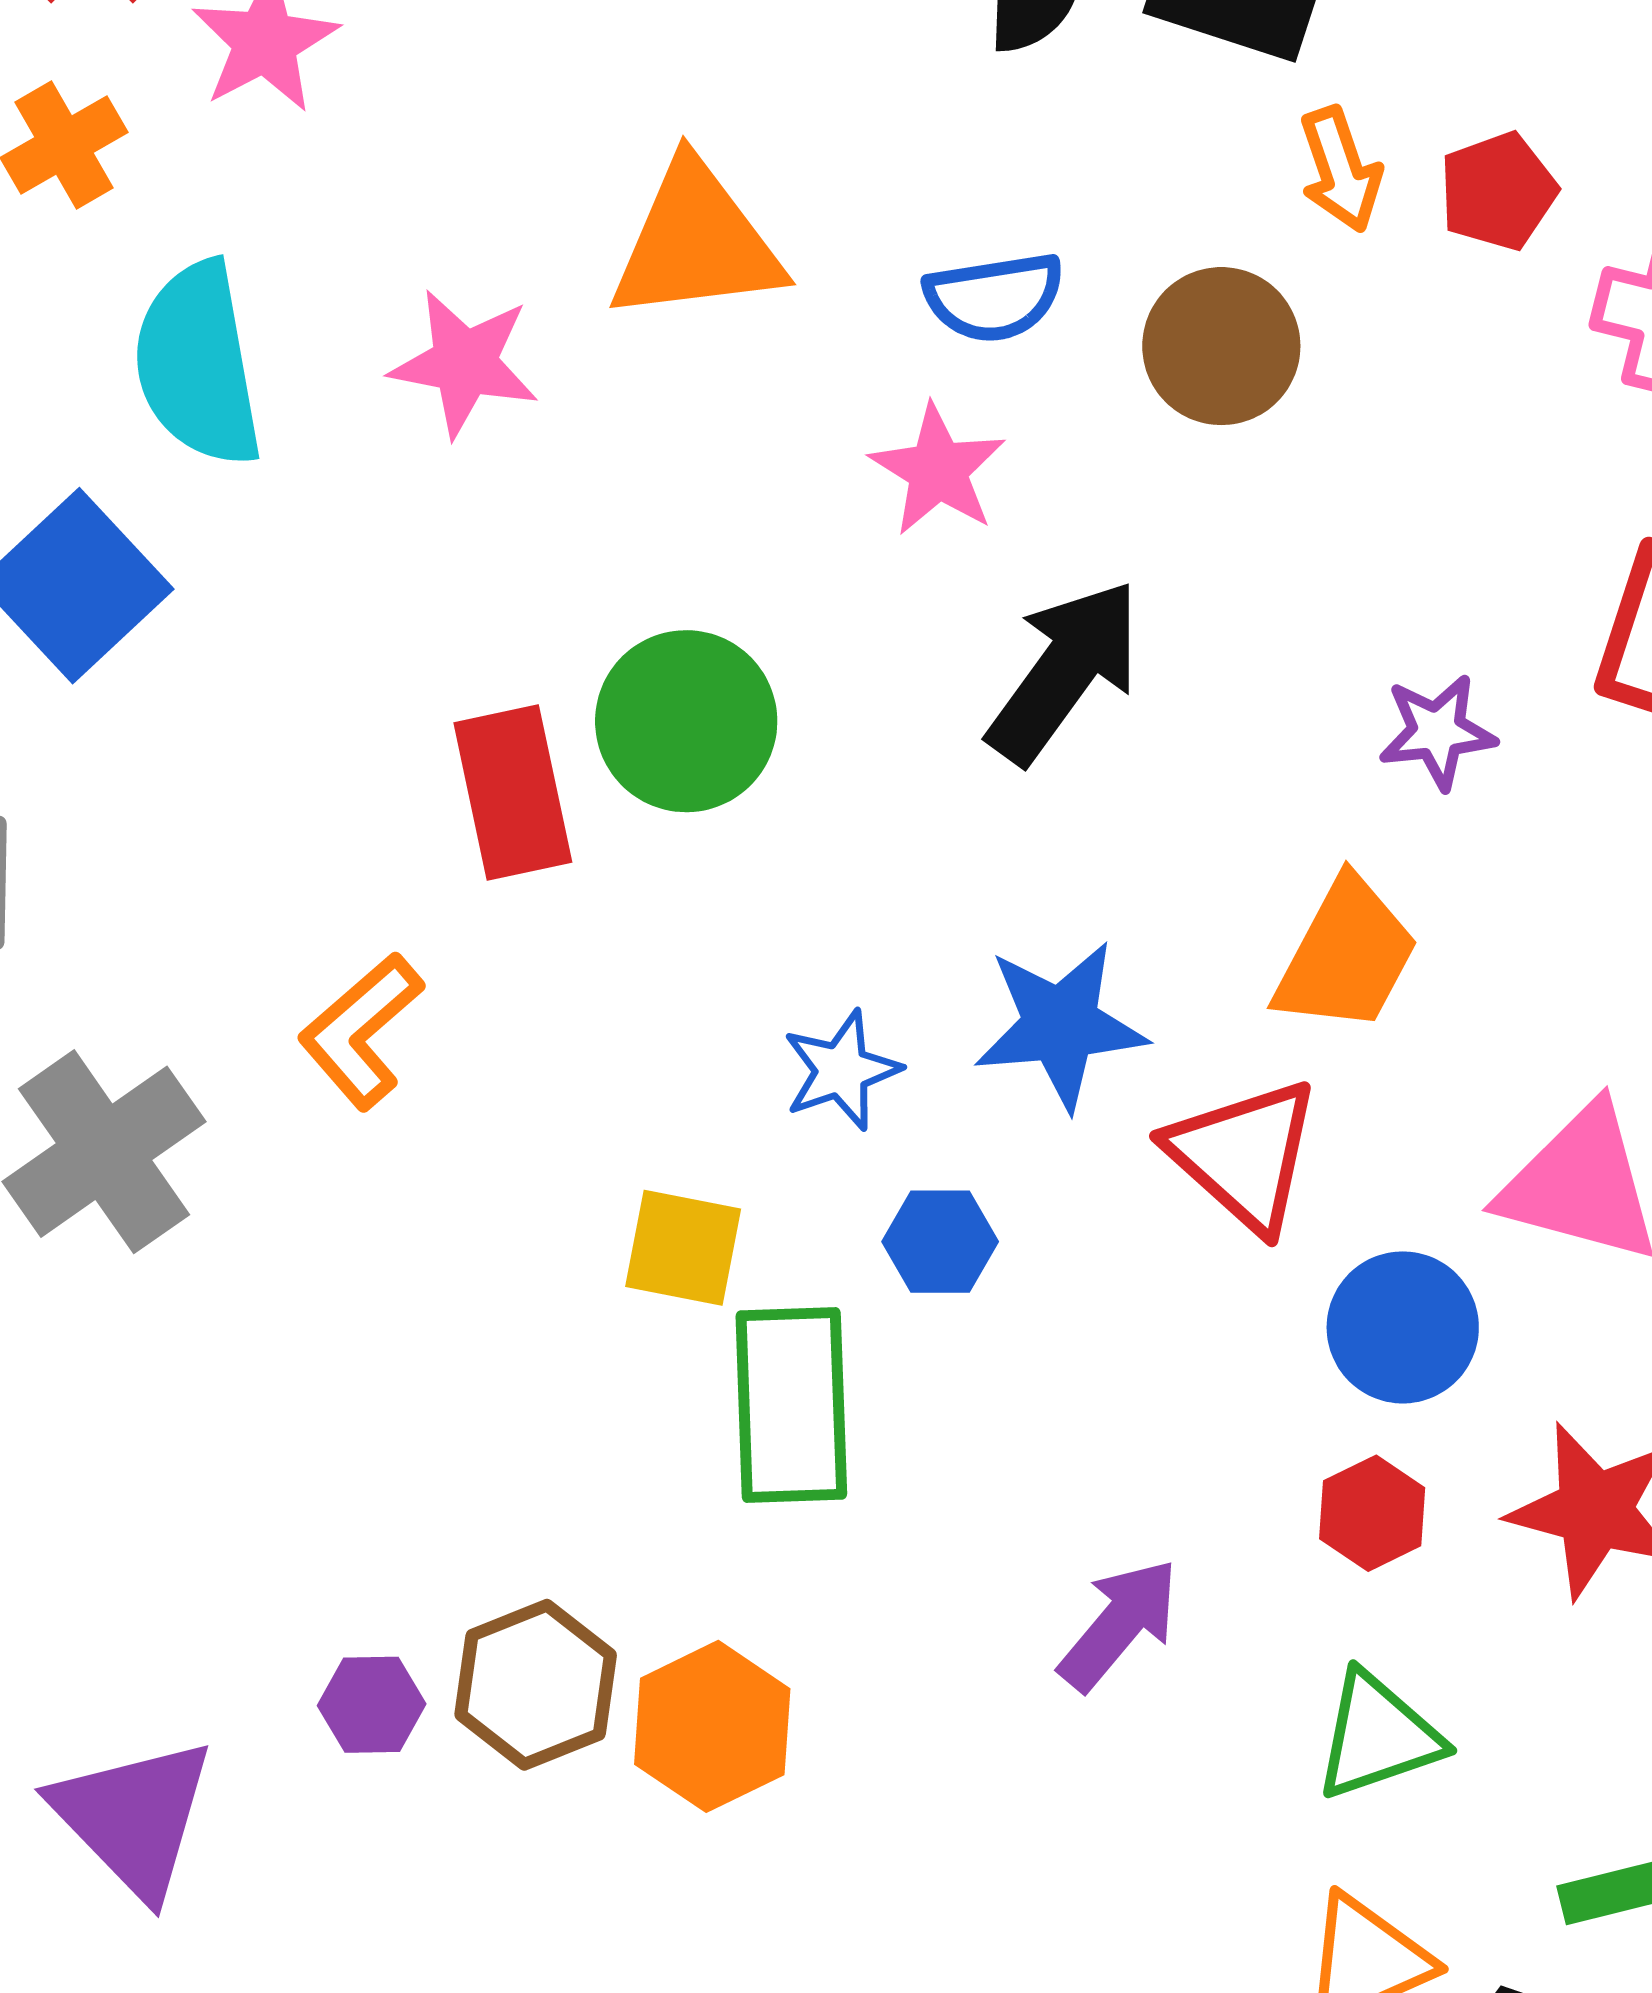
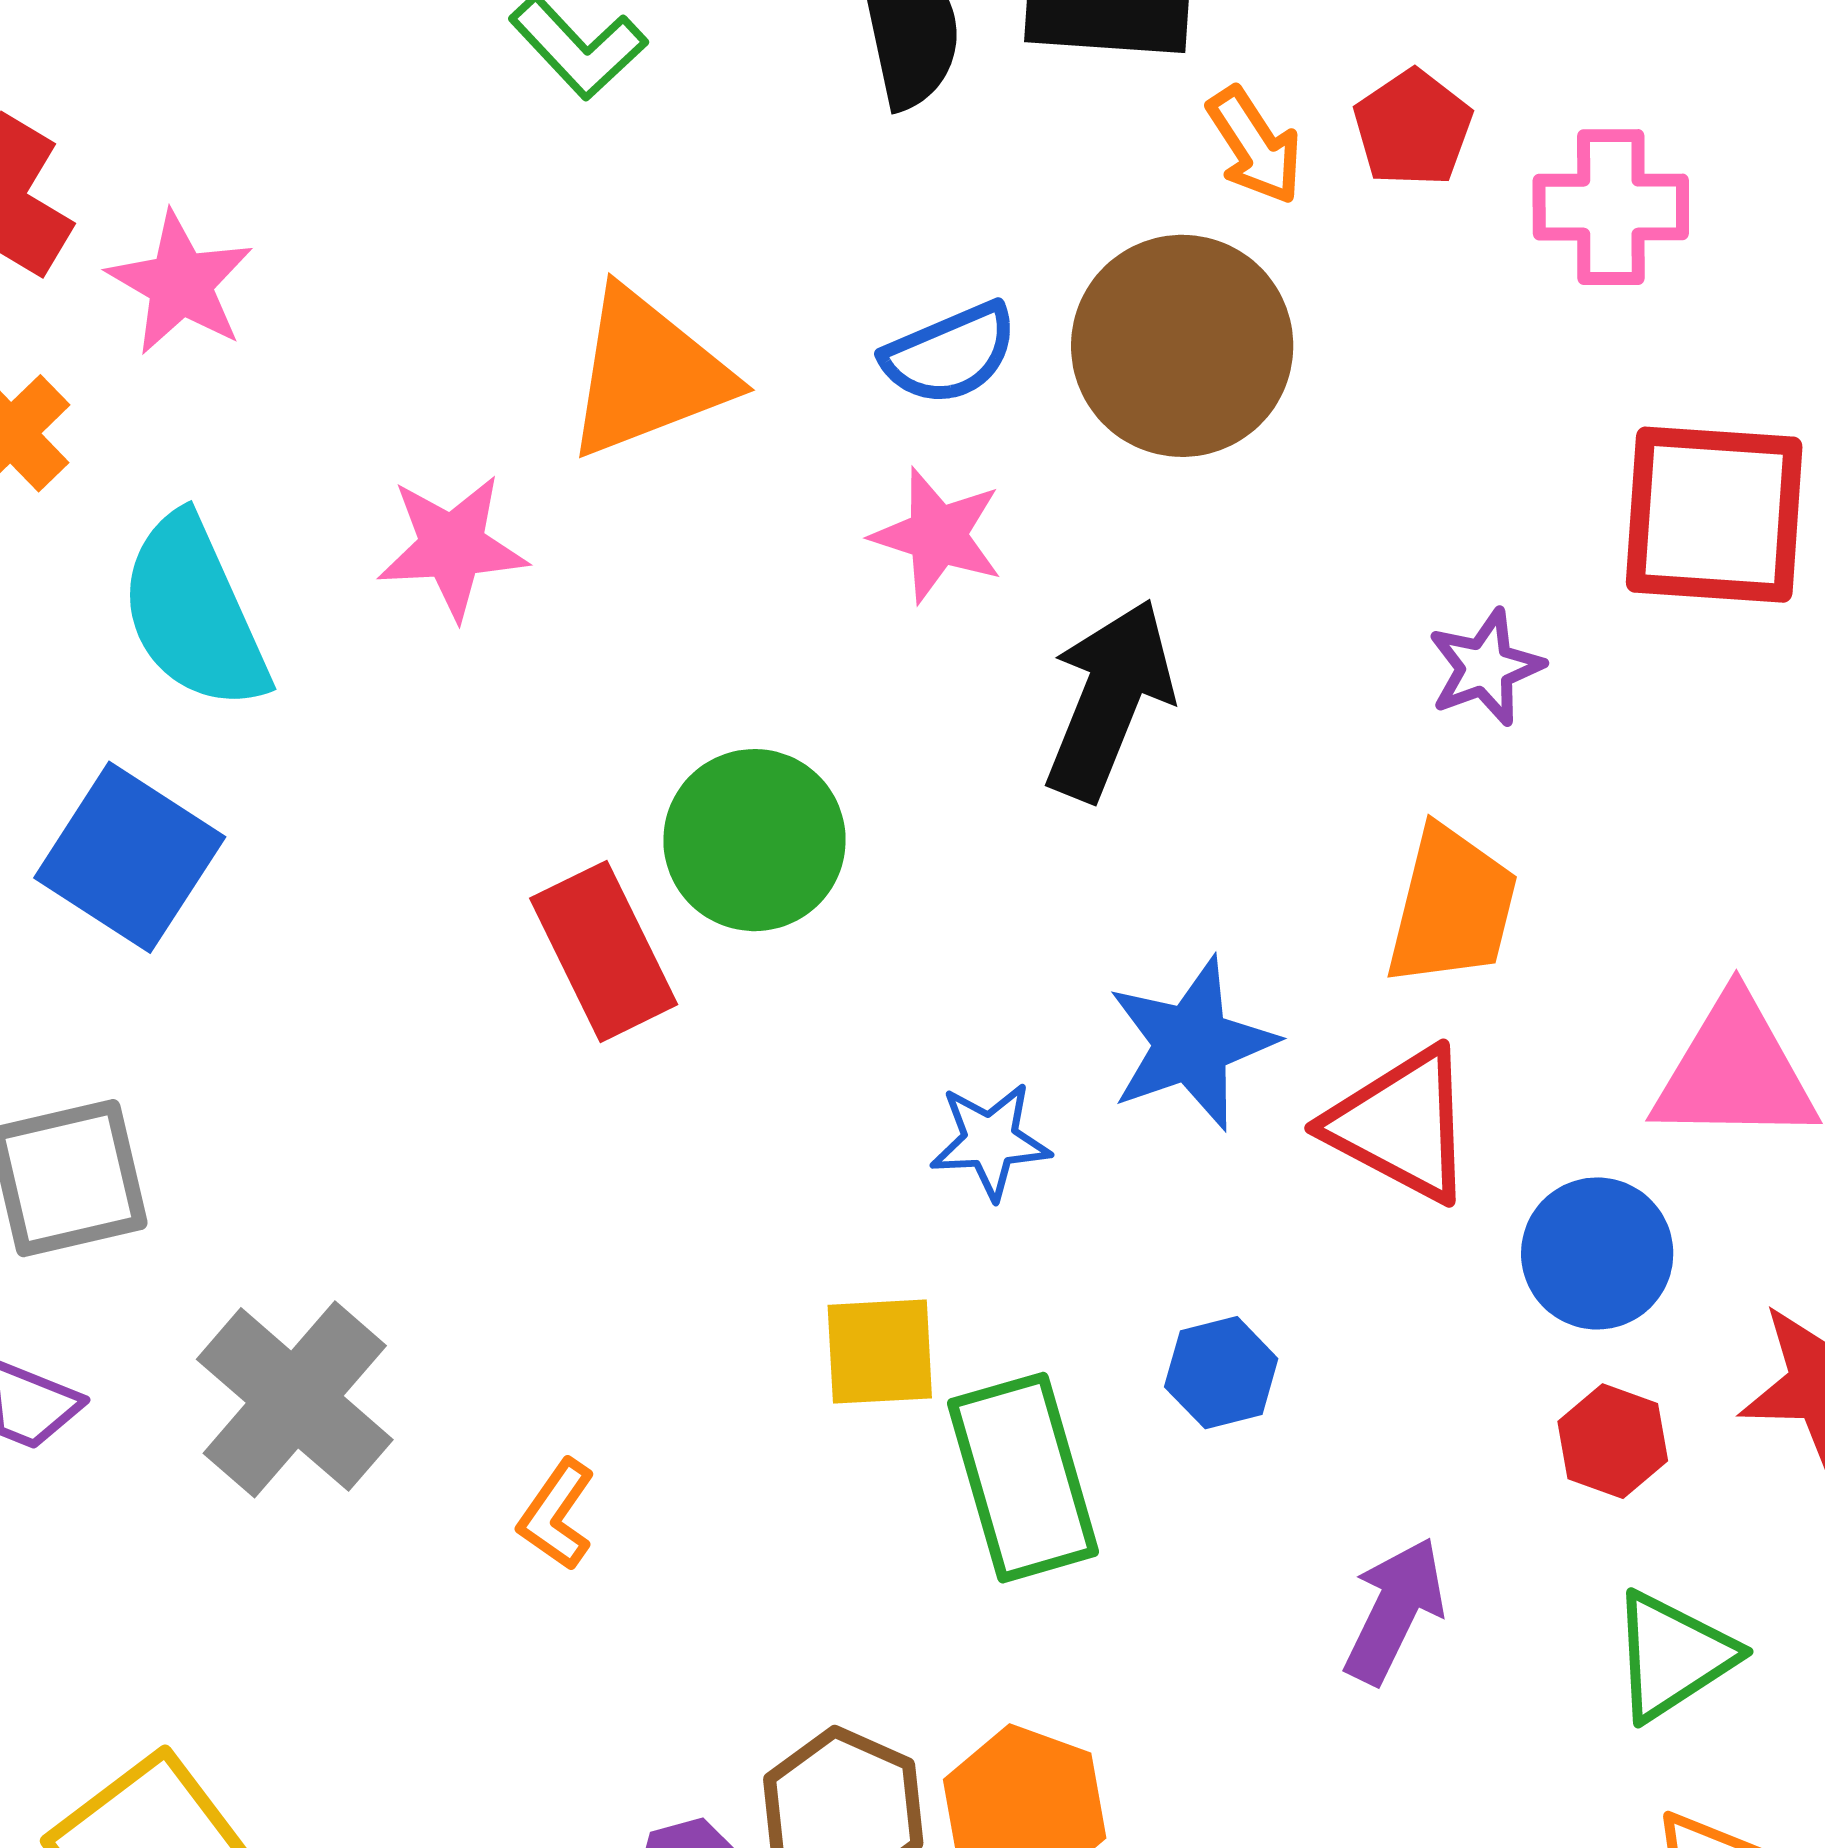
brown circle: (1221, 346) -> (1182, 346), size x1.4
orange L-shape: (361, 1031) -> (557, 1515), moved, size x0.7
blue star: (842, 1070) -> (990, 1141), turned 30
blue hexagon: (940, 1242) -> (1221, 1373), moved

